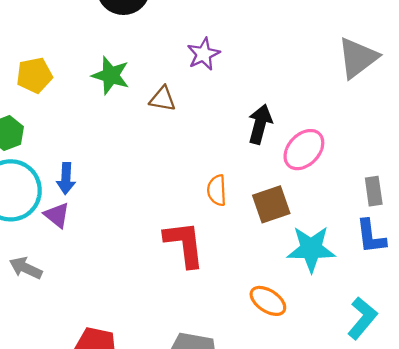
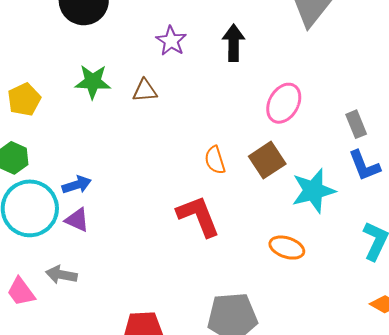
black arrow: (260, 124) -> (234, 43), moved
blue arrow: (66, 178) -> (77, 185), turned -96

